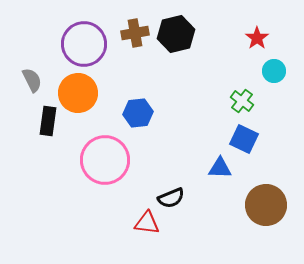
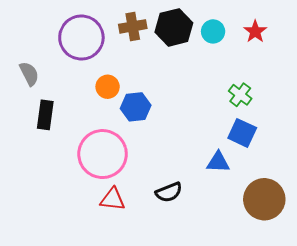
cyan circle: (274, 71) -> (213, 31), moved
orange circle: (78, 93) -> (108, 87), moved, size x0.6
red triangle: (147, 223) -> (113, 199), moved

